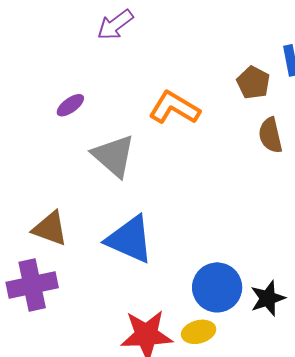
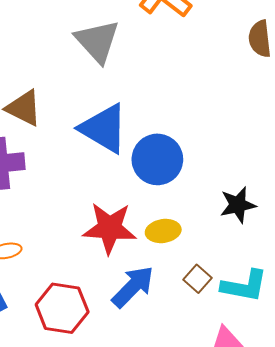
blue circle: (217, 287) -> (157, 159), moved

